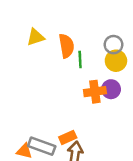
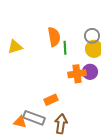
yellow triangle: (35, 37) -> (15, 47), moved
orange rectangle: (68, 137) -> (51, 100), moved

